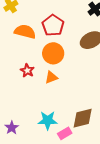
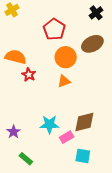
orange semicircle: (25, 32) -> (16, 57), moved
orange circle: (53, 53) -> (66, 57), moved
orange triangle: (51, 77) -> (64, 81), moved

